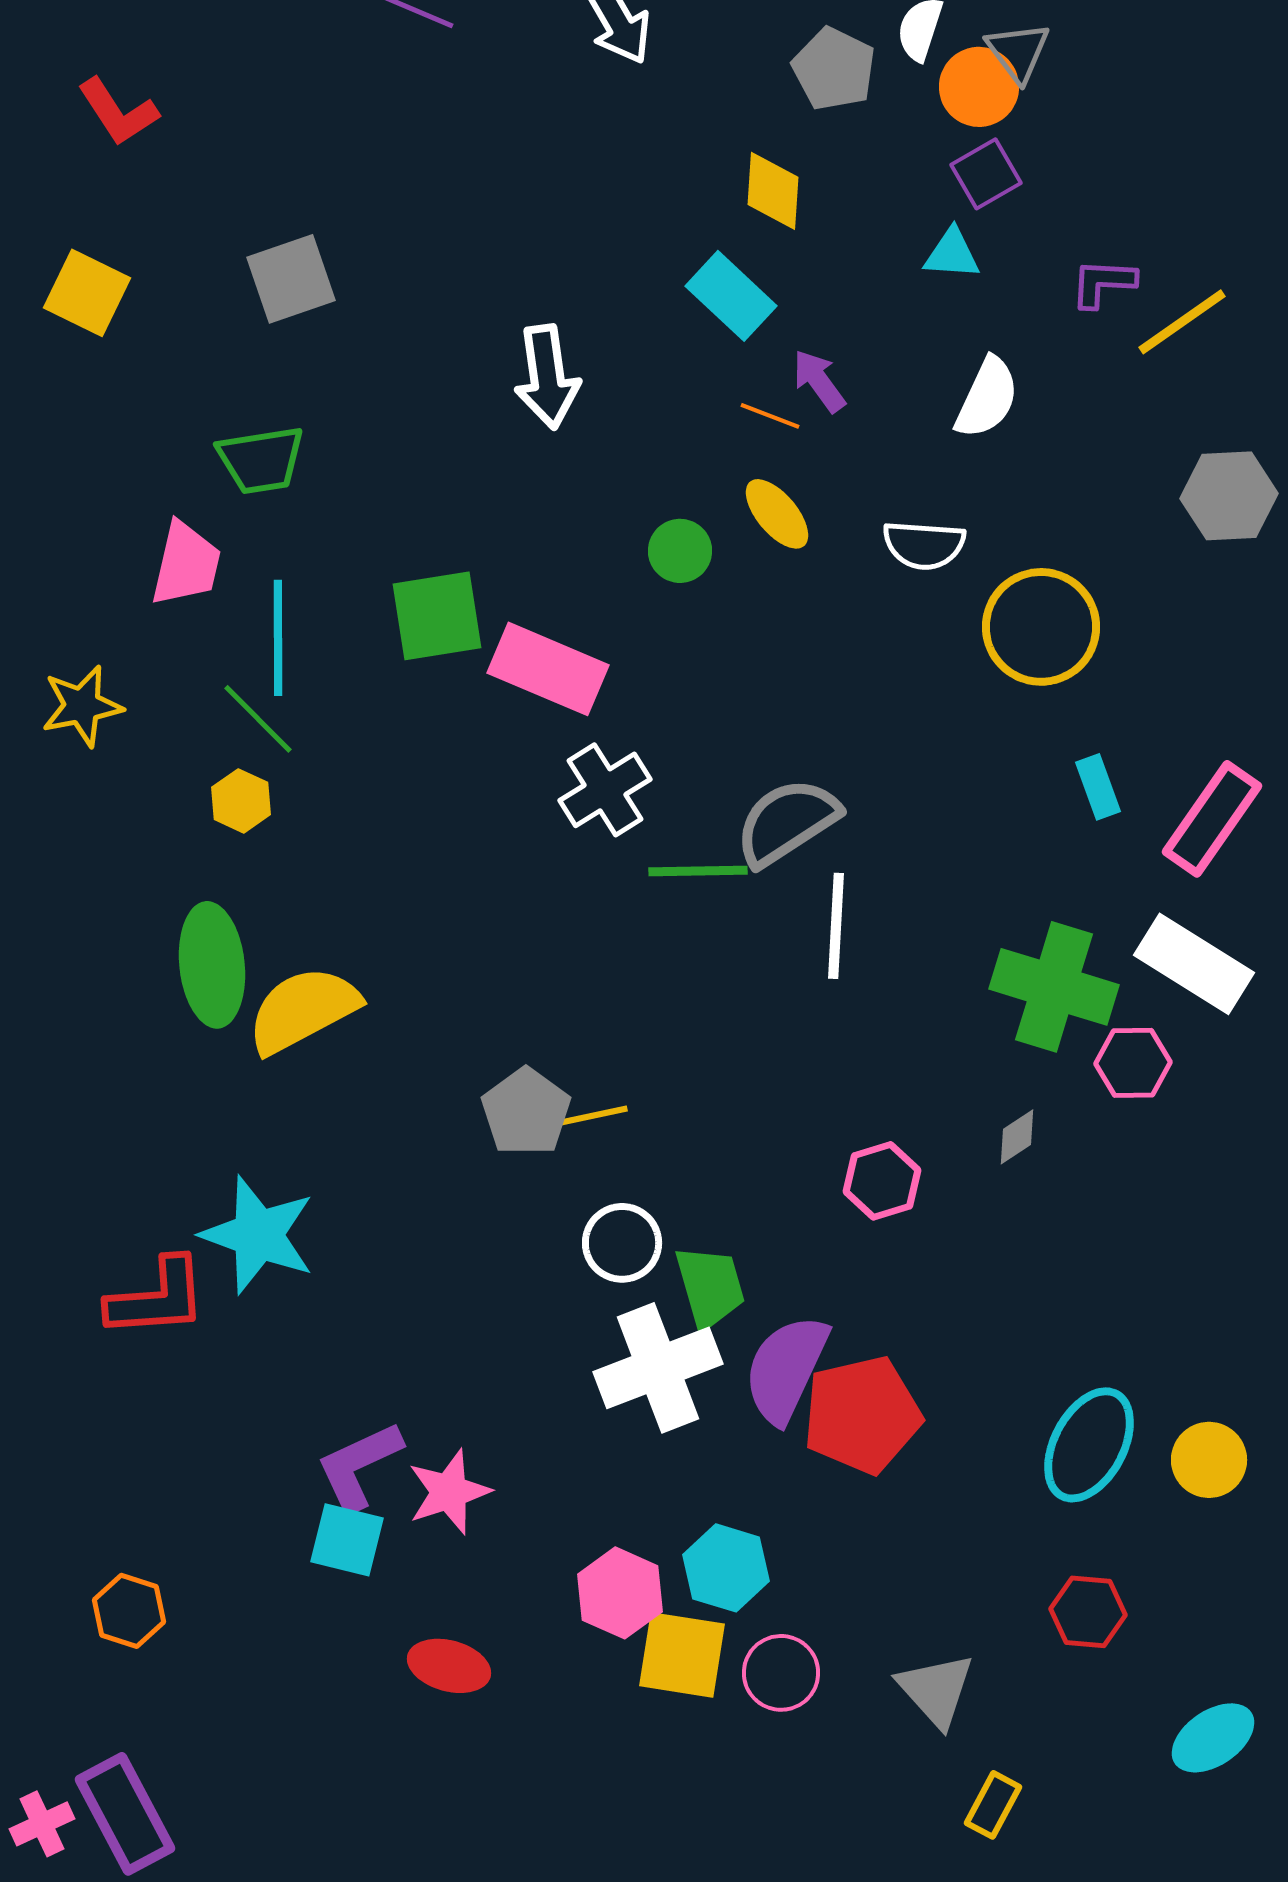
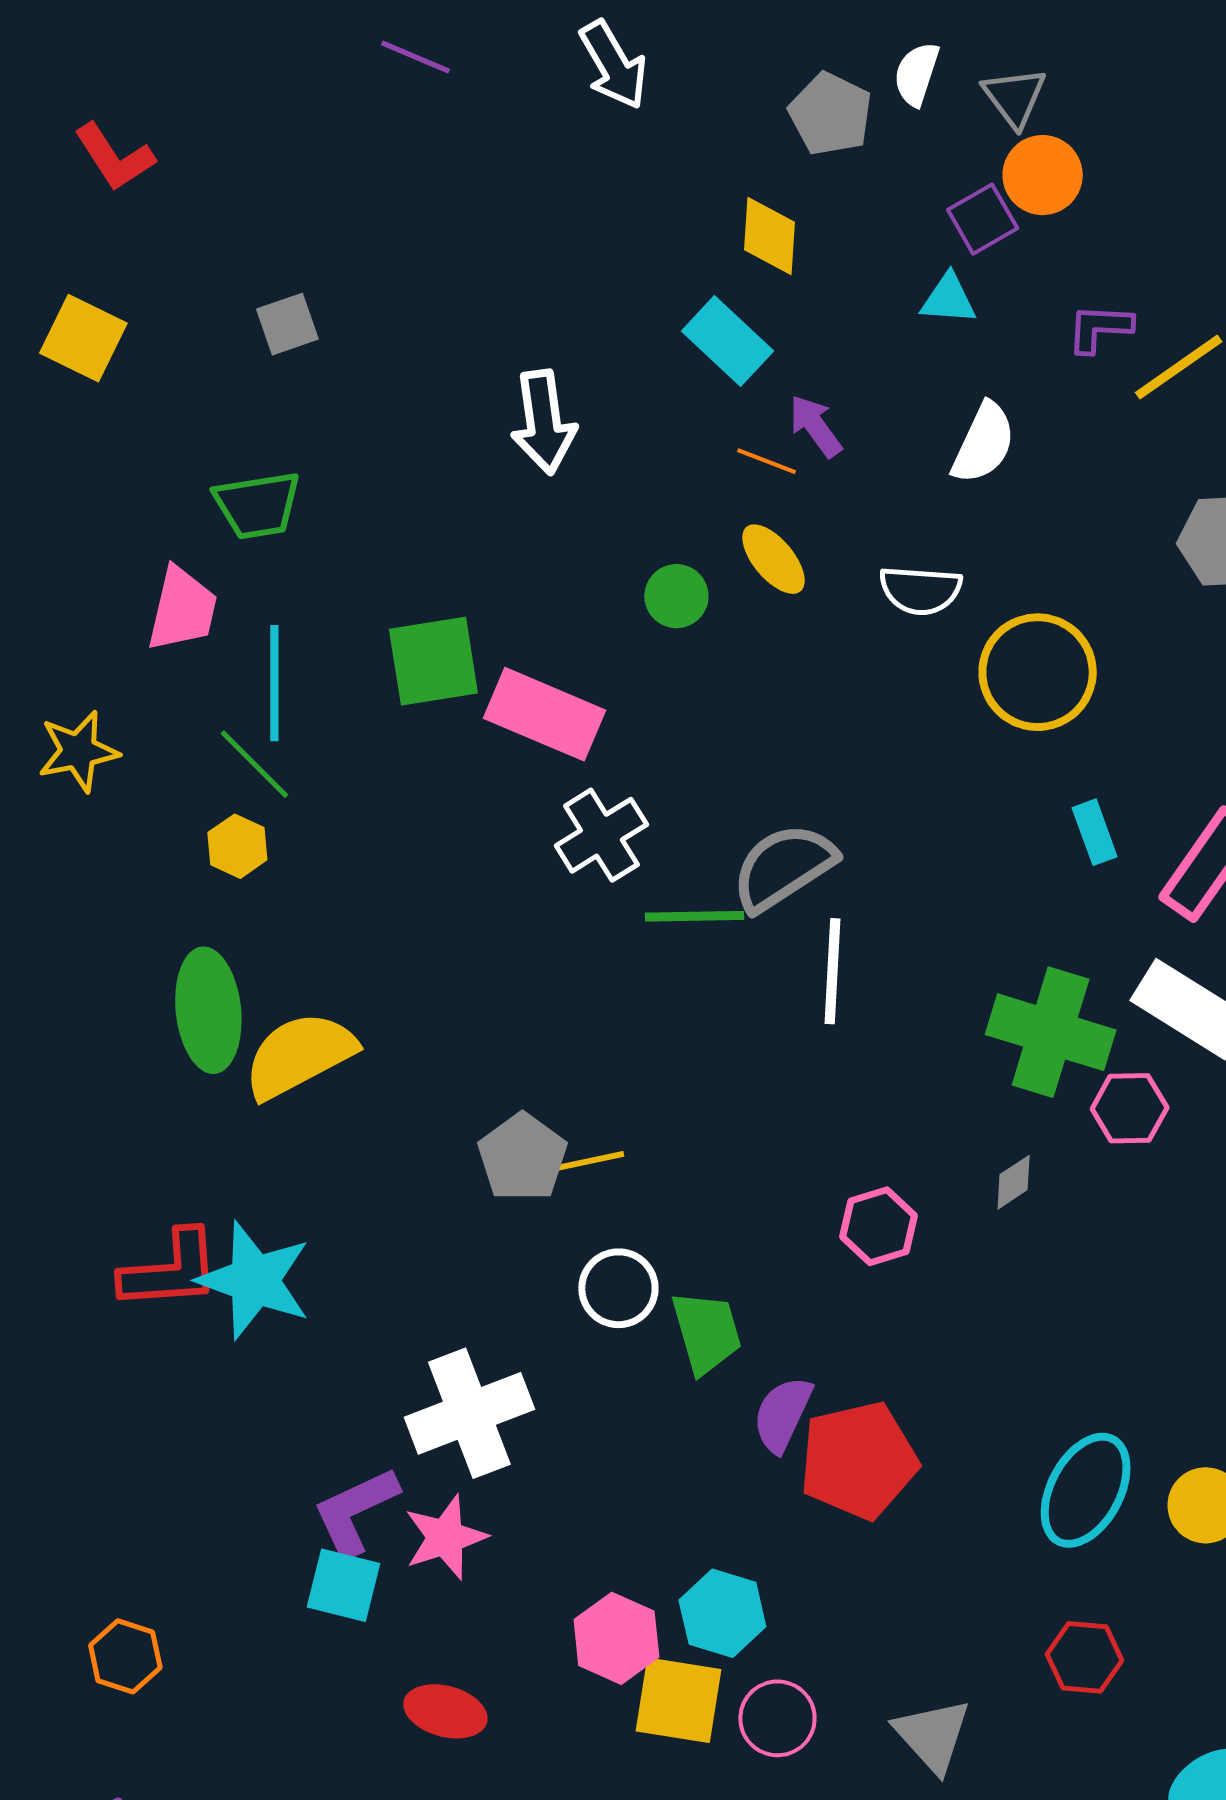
orange circle: (979, 87) -> (1043, 175), moved
gray square: (291, 279) -> (287, 324), size x0.7
red L-shape: (157, 1298) -> (170, 1270), moved
white cross: (658, 1368) -> (469, 1413), moved
purple semicircle: (786, 1369) -> (782, 1414), size x0.7

